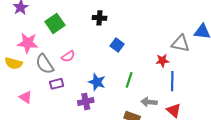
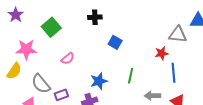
yellow semicircle: (14, 63) -> (14, 71), turned -66
gray semicircle: (45, 64) -> (41, 84), moved
blue star: (97, 82) -> (99, 81), turned -30
purple rectangle: (57, 84) -> (61, 95), moved

